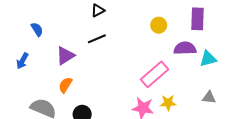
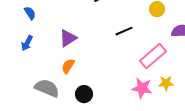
blue semicircle: (37, 29) -> (30, 13), moved
black line: (97, 39) -> (124, 31), moved

